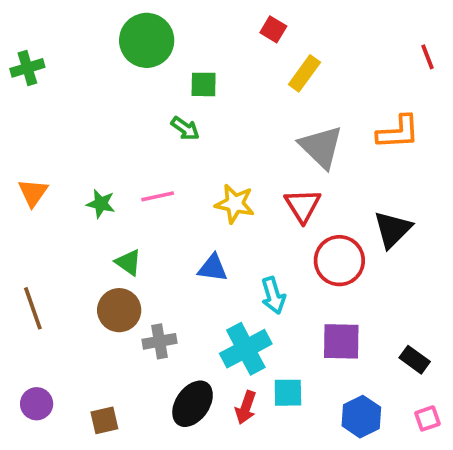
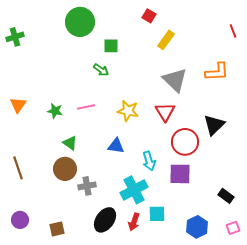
purple square: (341, 341) -> (180, 174), moved

